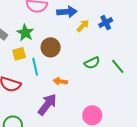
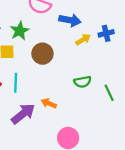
blue cross: (106, 23) -> (106, 33), moved
cyan line: (35, 67) -> (16, 83), moved
orange arrow: (60, 81) -> (49, 103), moved

